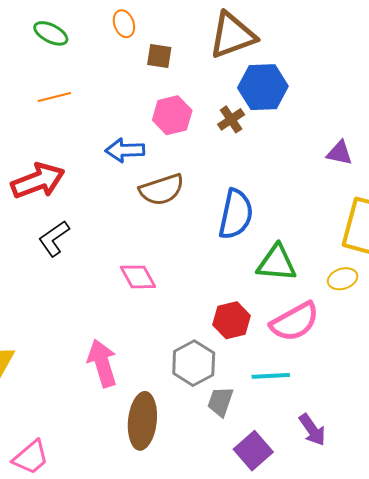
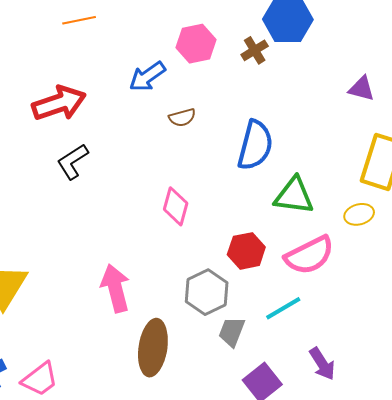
blue arrow: (125, 150) -> (147, 77), turned -36
brown semicircle: (162, 190) -> (182, 117), size x0.6
pink diamond: (138, 277) -> (176, 206), moved, turned 42
cyan line: (271, 376) -> (283, 308), turned -30

